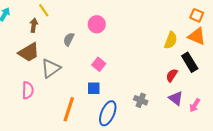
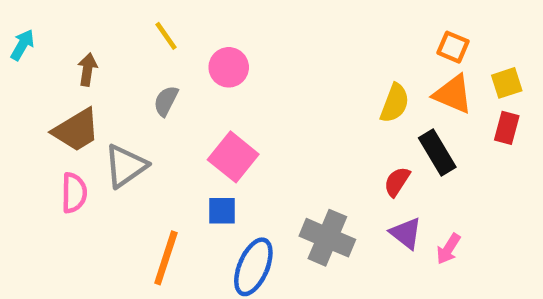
yellow line: (44, 10) -> (166, 36), moved
pink square: (99, 64) -> (233, 157), size x1.5
pink semicircle: (28, 90) -> (74, 193), moved
gray cross: (141, 100) -> (327, 238), size x1.6

